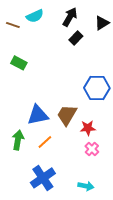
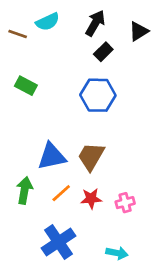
blue hexagon: (97, 88) -> (98, 95), moved
red star: (88, 128) -> (91, 199), moved
pink cross: (92, 149) -> (125, 203), turned 32

